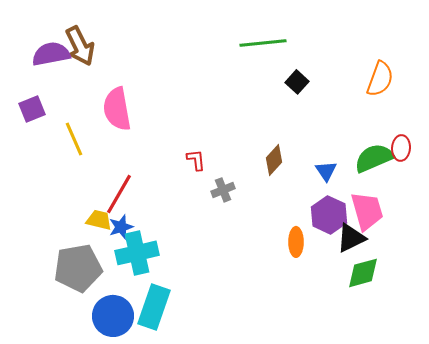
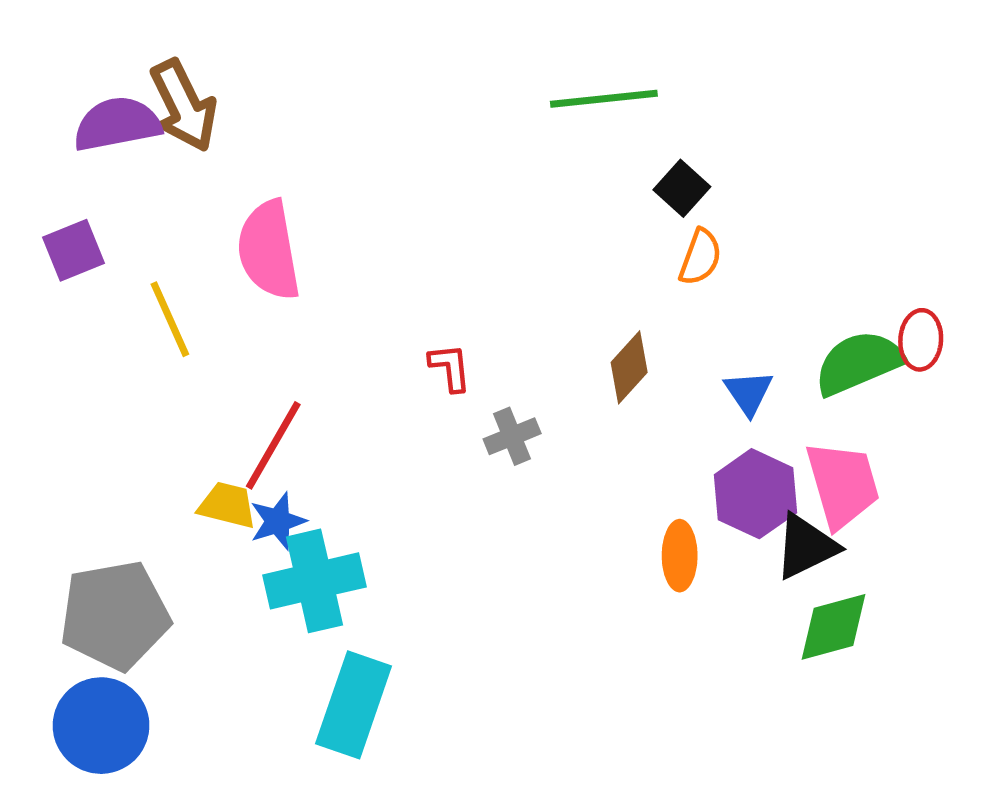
orange semicircle: (380, 79) -> (700, 257), moved, size x0.7
gray pentagon: (78, 268) -> (115, 615), moved
blue circle: (113, 316) -> (101, 726), moved

